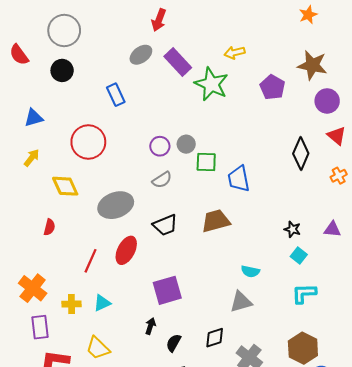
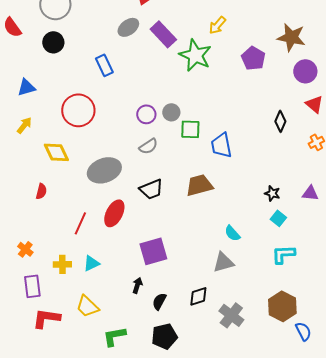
yellow arrow: (235, 53) -> (217, 25), turned -36
black diamond: (301, 154) -> (280, 121), size x0.7
cyan semicircle: (250, 271) -> (232, 233), turned 36
orange cross: (33, 288) -> (25, 249), size x0.6

